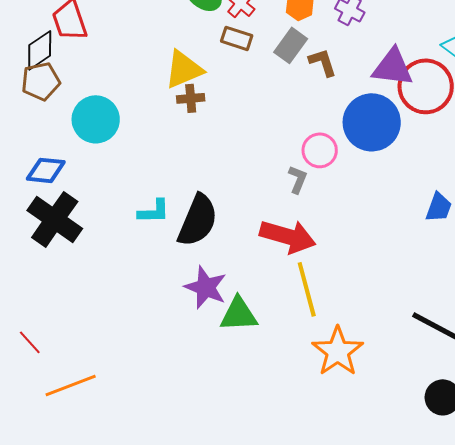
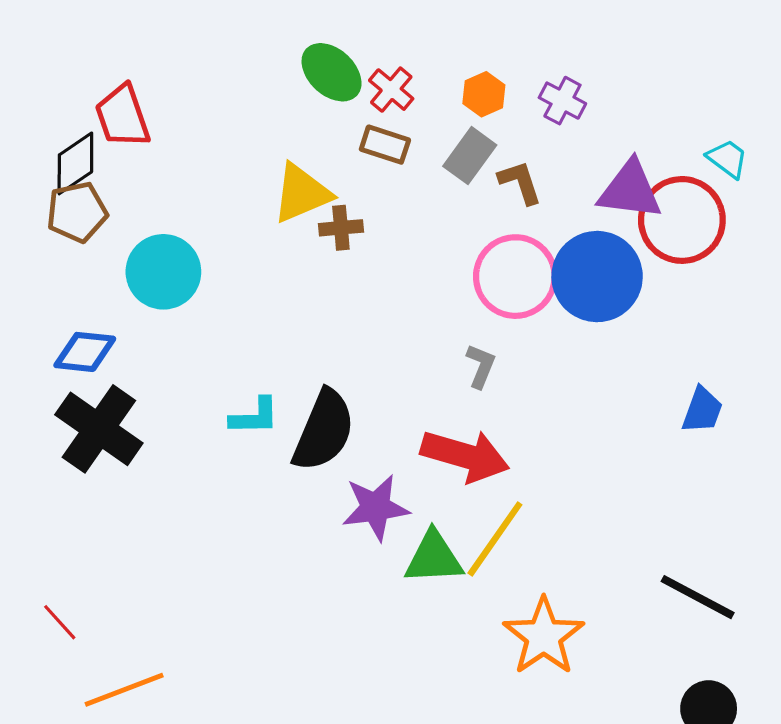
brown cross: (191, 98) -> (341, 228), moved
pink circle: (320, 150) -> (515, 277), moved, size x1.5
purple star: (206, 287) -> (376, 507), moved, turned -30
yellow line: (307, 289) -> (495, 539), turned 50
green triangle: (239, 314) -> (434, 558), moved

